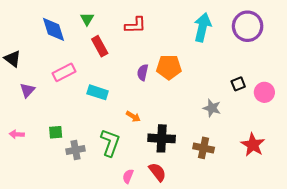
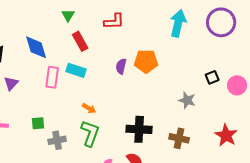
blue diamond: (54, 29) -> (36, 47), moved
pink rectangle: (64, 72) -> (52, 77), moved, turned -55
cyan rectangle: (98, 92) -> (76, 70), moved
orange arrow: (133, 116) -> (89, 108), moved

